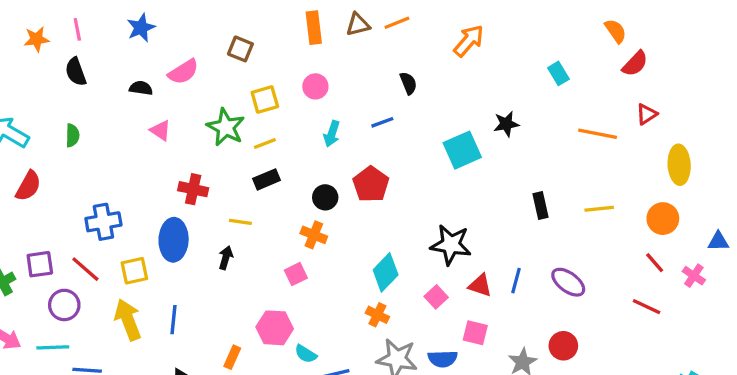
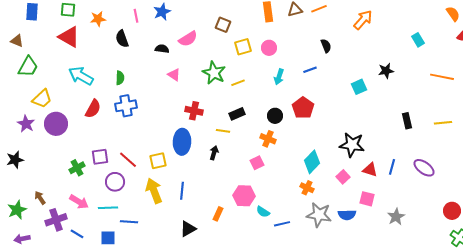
pink line: (77, 29) -> (136, 16), moved
yellow square: (265, 99) -> (243, 47), moved
cyan square: (462, 150) -> (359, 87), size x0.7
black rectangle: (266, 179) -> (237, 114), moved
blue cross: (103, 222) -> (126, 106), moved
red circle: (563, 346) -> (452, 211), moved

